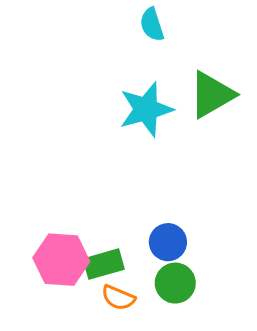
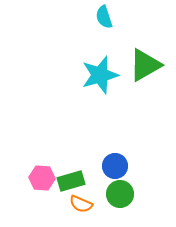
pink hexagon: (61, 260) -> (42, 178), size x0.7

